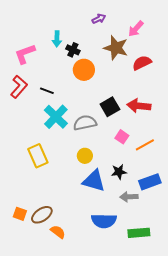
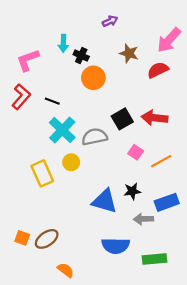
pink arrow: (136, 29) -> (169, 40), moved, size x1.4
brown star: (116, 48) -> (129, 53), size x0.7
yellow circle: (85, 156) -> (71, 162), moved
orange semicircle: (58, 232) -> (66, 270), moved

